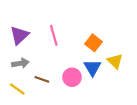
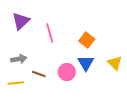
purple triangle: (19, 35) -> (21, 21), moved
yellow triangle: (115, 61) -> (115, 63), moved
yellow line: (17, 89) -> (16, 83), turned -42

